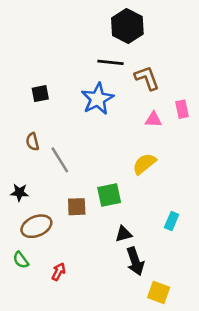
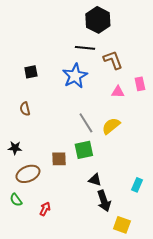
gray line: (60, 160) -> (86, 123), moved
cyan rectangle: (172, 221) -> (137, 185), moved
black triangle: (123, 234) -> (95, 180), turned 32

